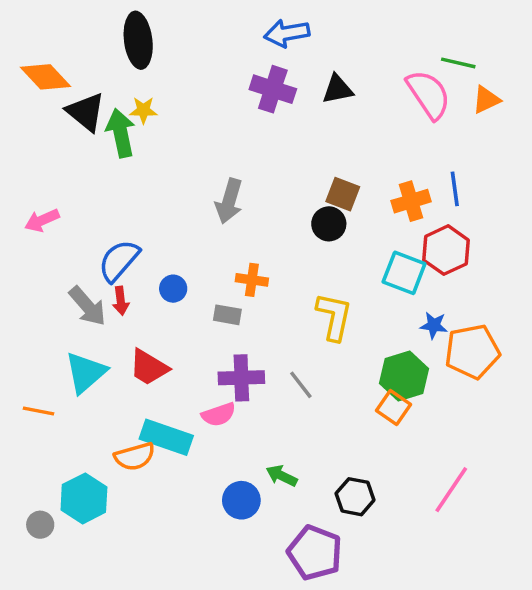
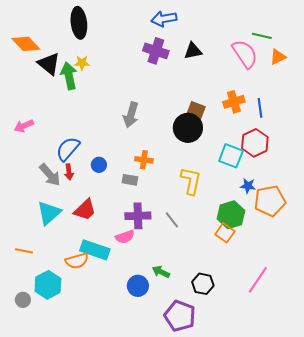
orange cross: (411, 201) -> (234, 102), moved
black circle: (329, 224) -> (188, 128), size x1.5
red trapezoid: (149, 367) -> (85, 210), turned -75
orange line: (38, 411) -> (24, 251), moved

